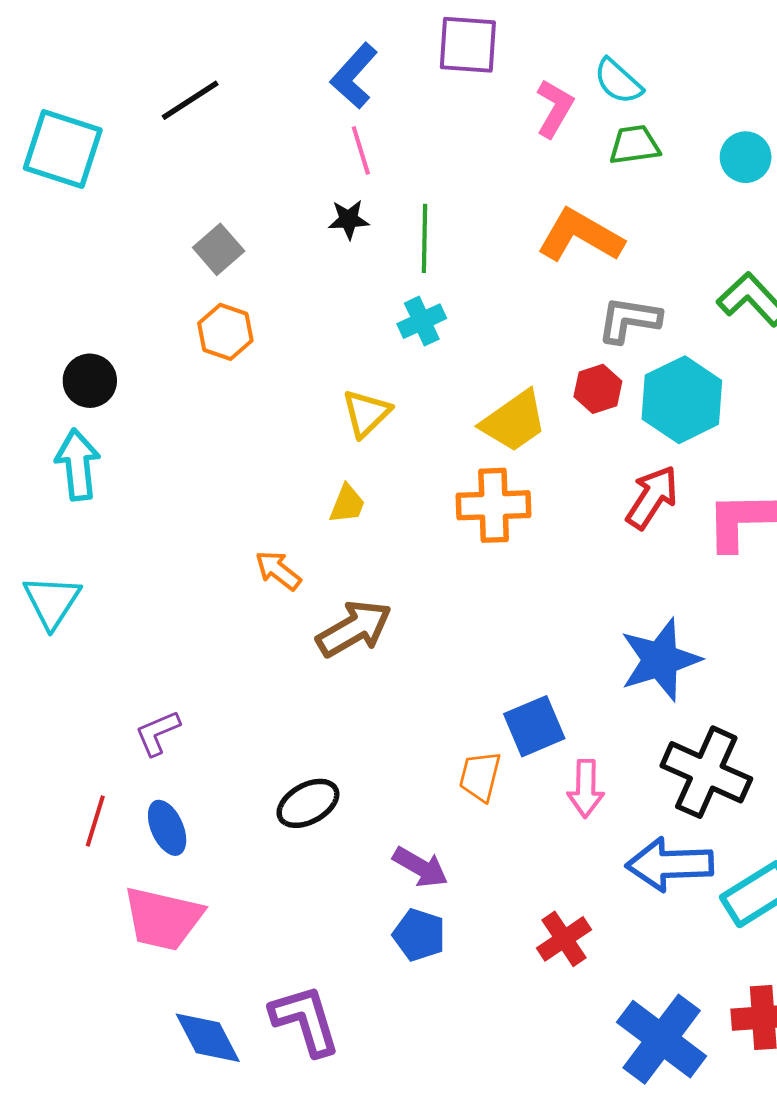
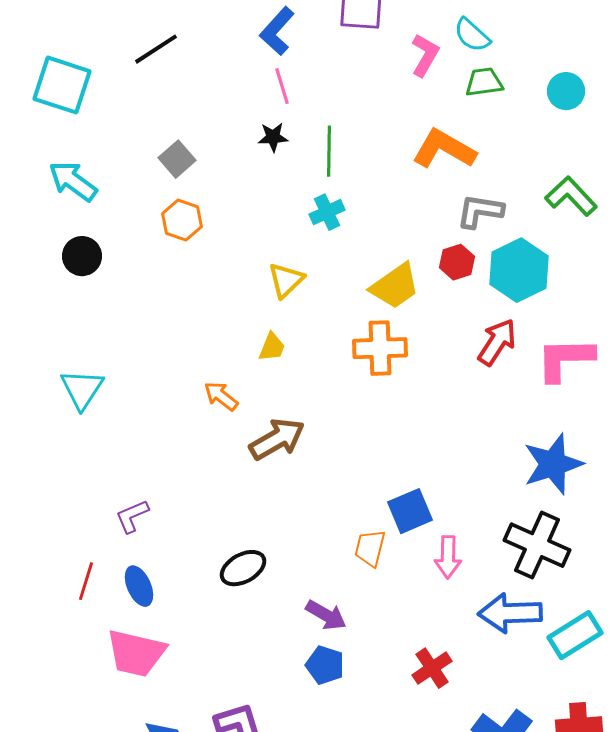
cyan arrow: (78, 465) -> (73, 181), moved, turned -48
cyan triangle: (52, 602) -> (82, 389), moved
blue star: (660, 660) -> (553, 464), moved

